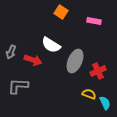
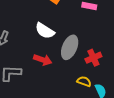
red arrow: (33, 60) -> (43, 60), moved

